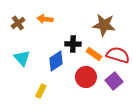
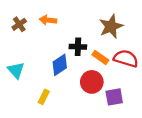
brown star: (104, 25) -> (111, 26), turned -30
cyan triangle: (22, 58) -> (16, 70), moved
purple square: (114, 81) -> (114, 97), moved, turned 30

